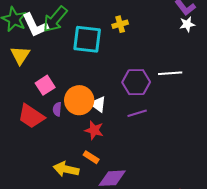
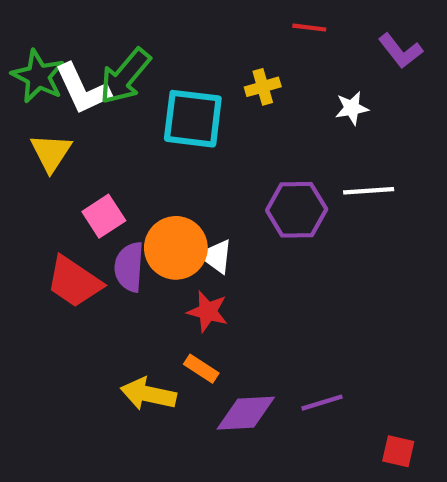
white star: (187, 24) -> (352, 108), moved
purple semicircle: (57, 109) -> (129, 267), size x1.6
purple line: (137, 113) -> (322, 403), moved

